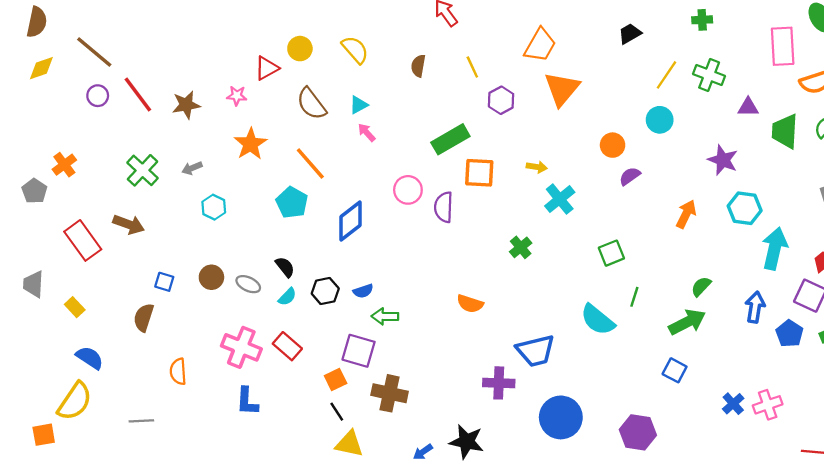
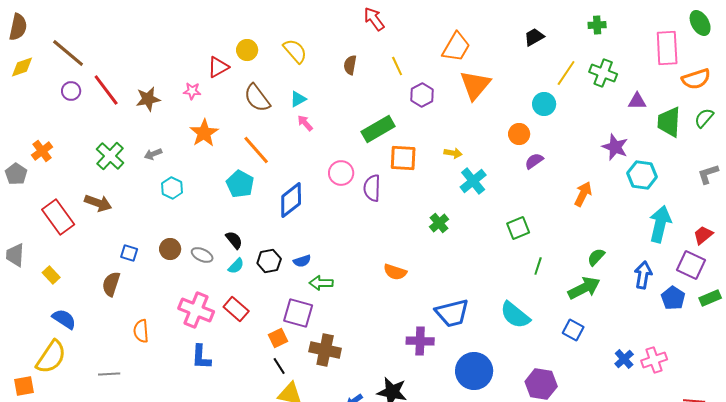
cyan circle: (660, 120) -> (544, 104), moved
cyan hexagon: (745, 208) -> (642, 175), moved
cyan semicircle: (598, 320) -> (515, 315), moved

